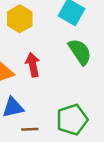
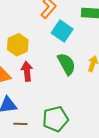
yellow hexagon: (20, 19) -> (18, 45), moved

